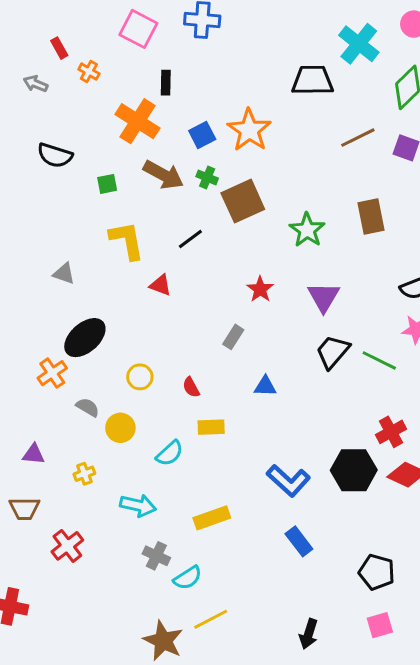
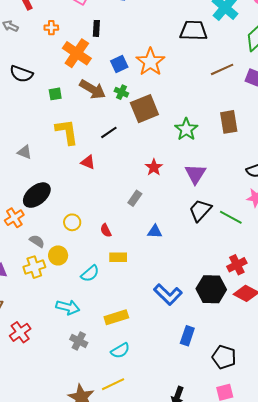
orange cross: (89, 72) -> (51, 28), moved, turned -32
yellow cross: (84, 474) -> (34, 267), moved, size x1.5
blue rectangle: (299, 541) -> (187, 336), moved, turned 54
cyan semicircle: (188, 578) -> (120, 351), moved

